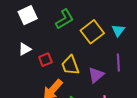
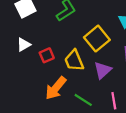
yellow square: (92, 32) -> (97, 39), moved

